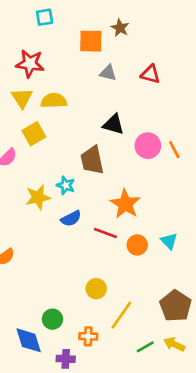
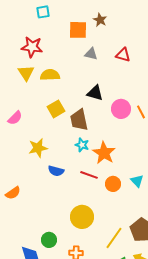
yellow square: (34, 134) -> (56, 109), moved
cyan star: (66, 185) -> (82, 145), moved
blue semicircle: (71, 218) -> (56, 171), moved, turned 42
yellow circle: (96, 289) -> (82, 217), size x1.5
yellow line: (121, 315) -> (114, 238), moved

